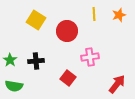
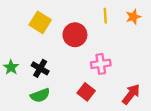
black cross: (36, 61) -> (40, 68), turned 35
red square: (68, 78) -> (86, 92), moved
green semicircle: (14, 86) -> (40, 95), moved, turned -30

